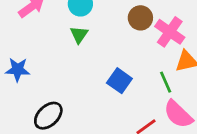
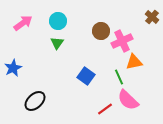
pink cross: (170, 32) -> (122, 41), turned 30
blue star: (18, 70) -> (13, 68), turned -30

